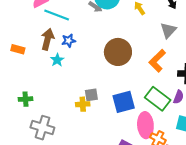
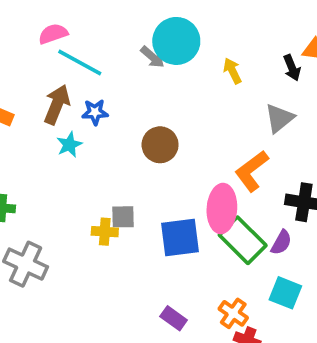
brown circle: (118, 52) -> (160, 145), moved, size x0.7
pink ellipse: (145, 125) -> (222, 209), moved

